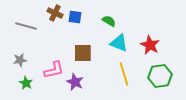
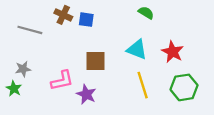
green semicircle: (109, 21) -> (146, 13), moved
green star: (26, 83) -> (14, 89), moved

